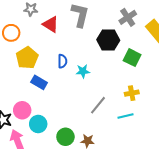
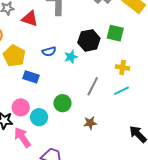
black hexagon: (108, 40) -> (89, 40), moved
blue semicircle: (62, 61) -> (49, 51), turned 88
yellow cross: (132, 93) -> (123, 67), turned 32
green circle: (65, 137) -> (62, 103), moved

